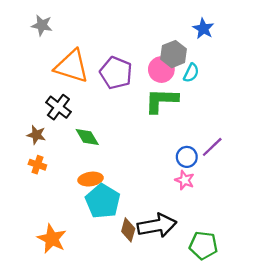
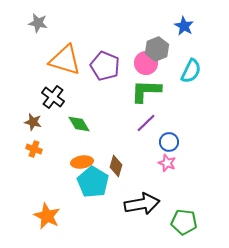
cyan semicircle: (191, 73) -> (191, 71), moved, size x1.4
purple line: (212, 147) -> (146, 123), moved
brown diamond: (128, 230) -> (116, 166), moved

